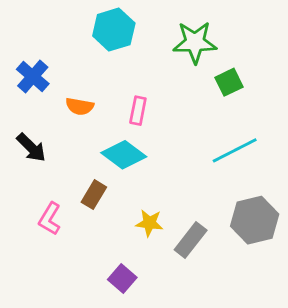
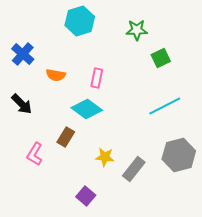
green star: (195, 42) -> (137, 30), size x0.7

